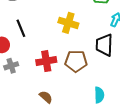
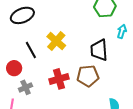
yellow cross: (68, 23) -> (56, 41), moved, turned 30
black trapezoid: (104, 45) -> (99, 50), moved

